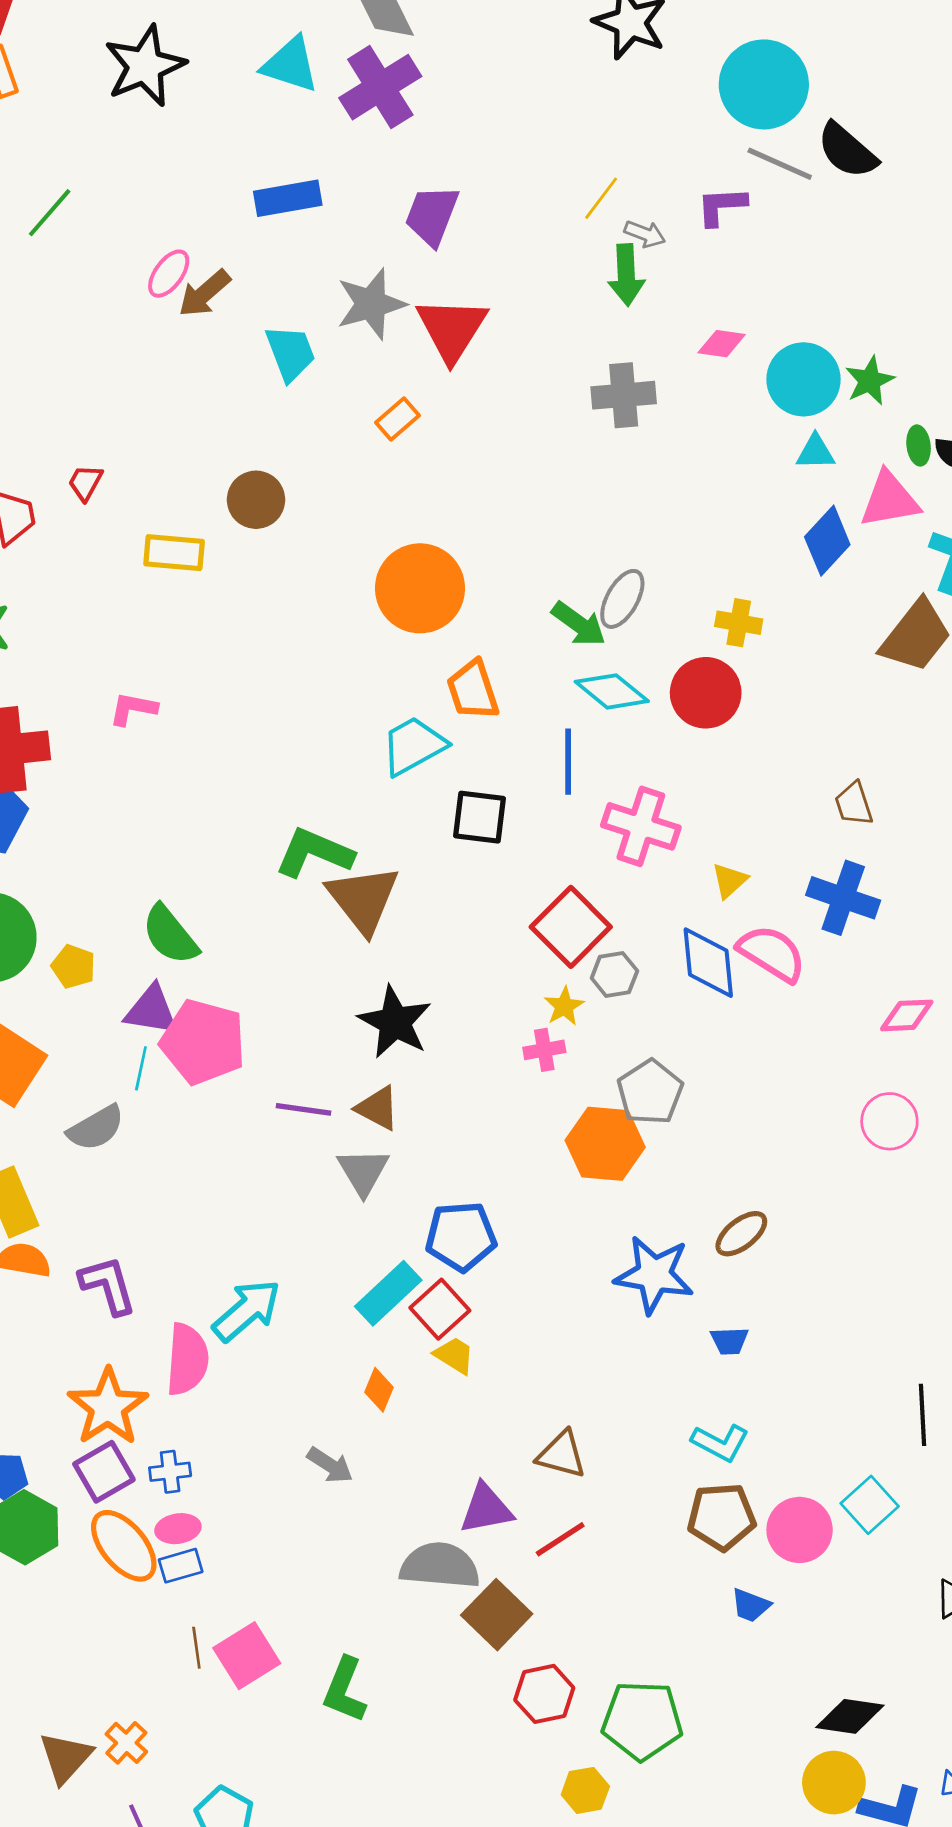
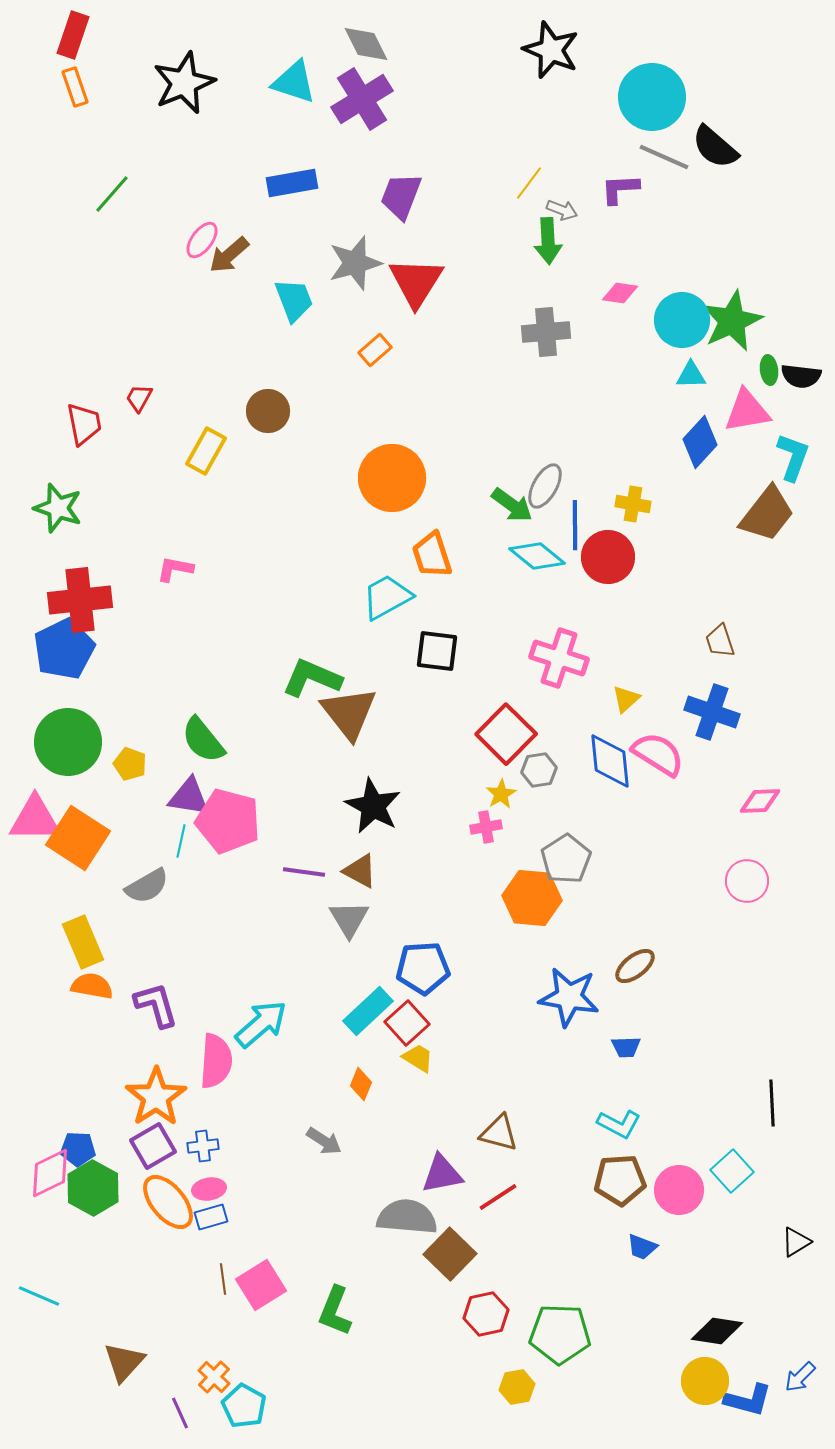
green star: (870, 381) -> (732, 321), size x1.6
yellow rectangle: (174, 553) -> (206, 451), turned -66
blue line: (568, 762) -> (575, 525), moved
orange cross: (126, 1743) -> (214, 1377), moved

